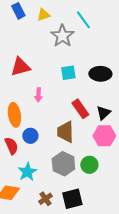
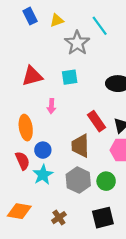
cyan square: (68, 73) -> (70, 77), moved
cyan star: (27, 172) -> (43, 175), moved
black square: (72, 199) -> (103, 218), moved

